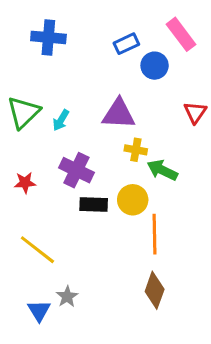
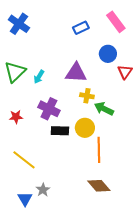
blue cross: (48, 37) -> (19, 24), moved, turned 30
blue circle: (155, 66) -> (108, 54), moved
brown diamond: (155, 290) -> (99, 186), turned -60

